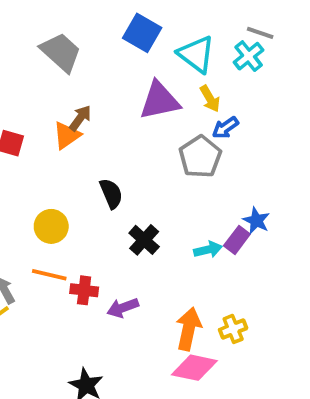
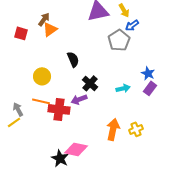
brown arrow: (80, 118) -> (44, 19), moved
purple rectangle: (237, 240) -> (150, 88), moved
red cross: (84, 290) -> (59, 109), size x1.5
purple arrow: (123, 308) -> (79, 99), moved
pink diamond: (194, 368) -> (76, 149), moved

